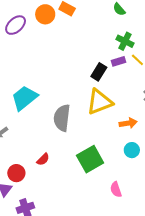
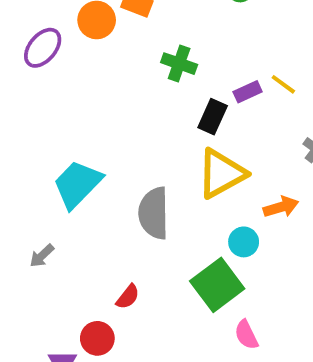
green cross: (125, 41) -> (179, 64), moved
cyan circle: (132, 150) -> (244, 242), moved
red circle: (16, 173) -> (97, 338), moved
pink semicircle: (116, 189) -> (246, 335), moved

